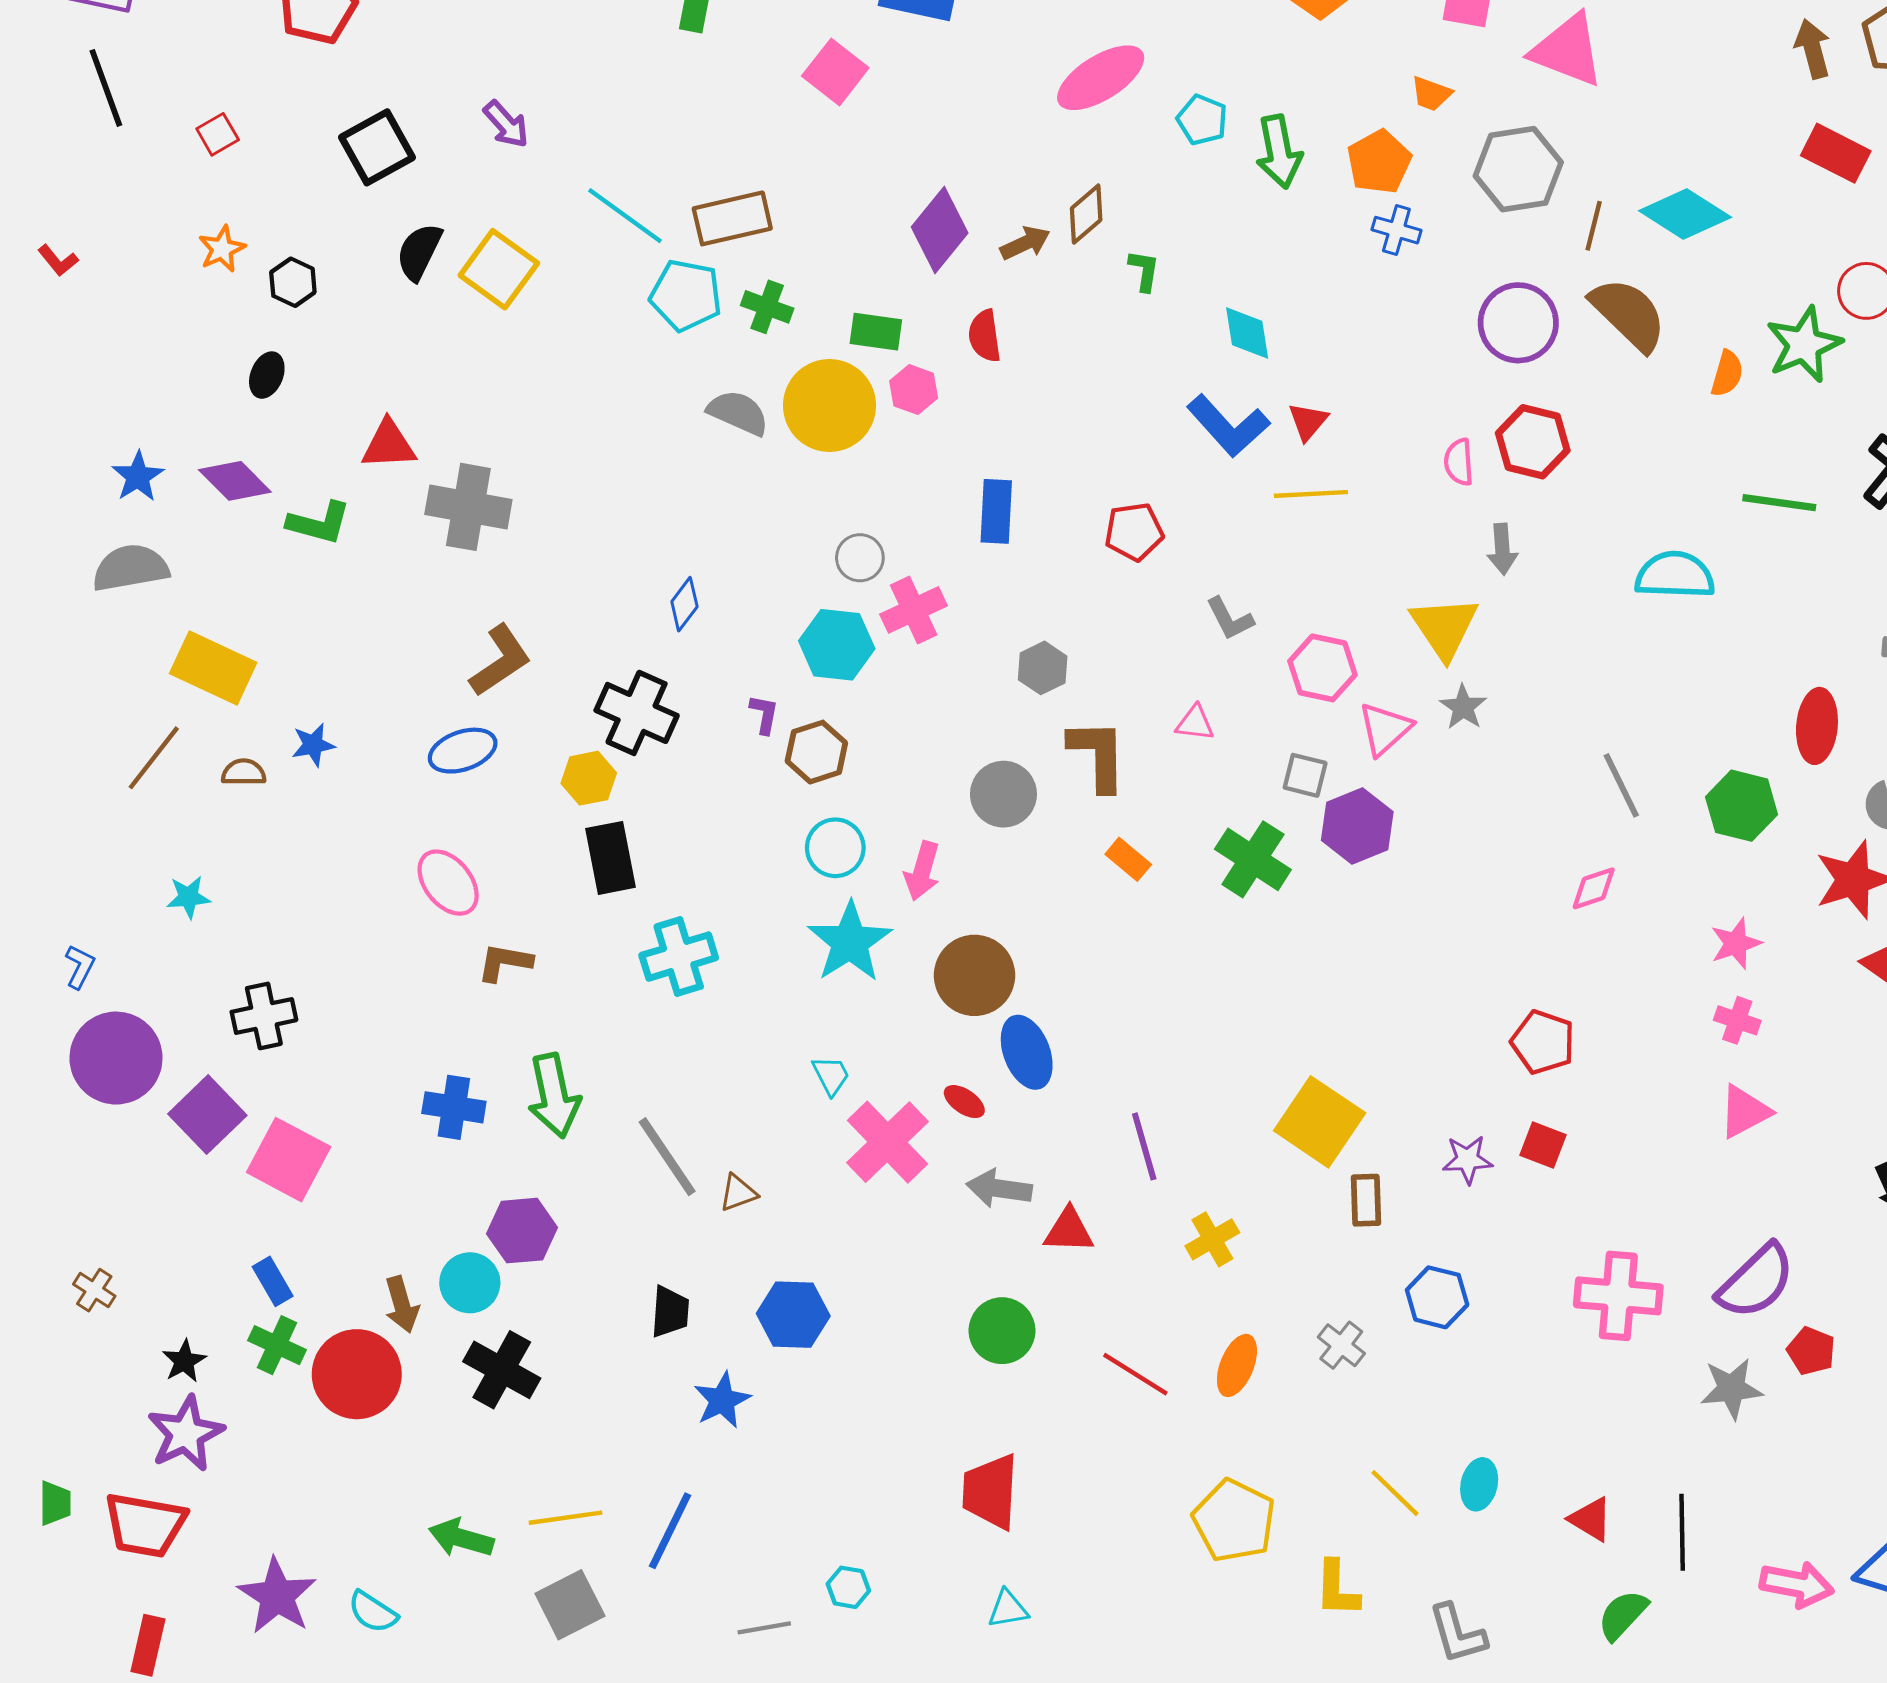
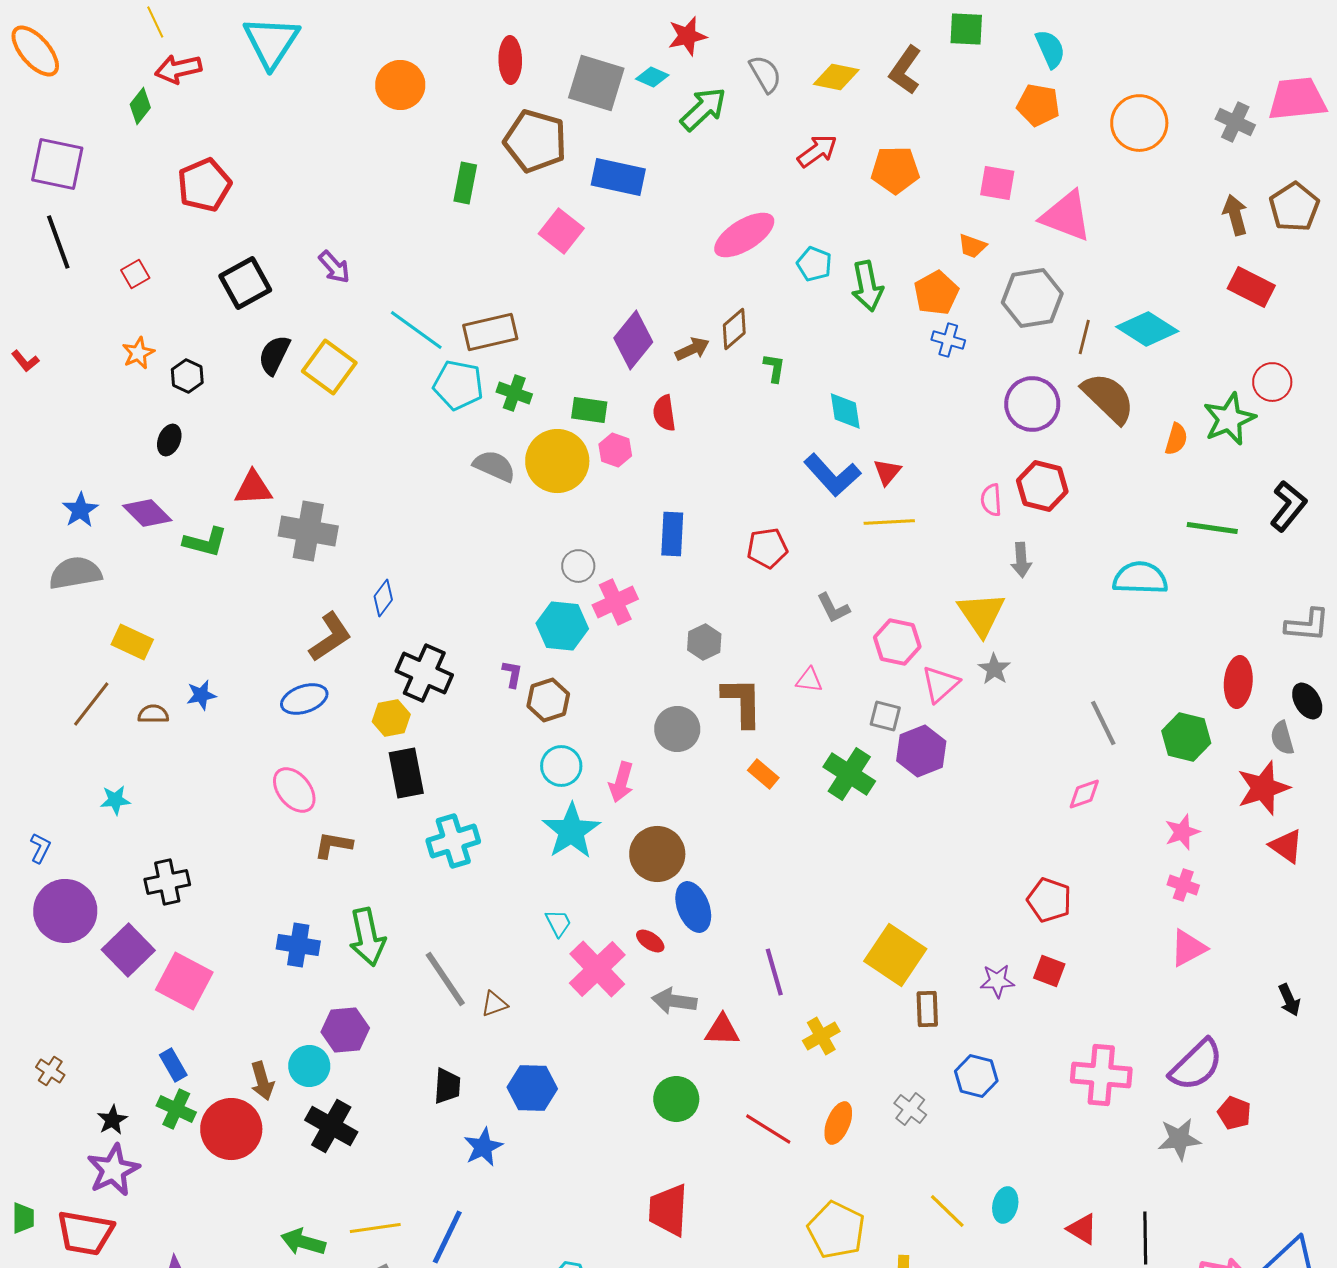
blue diamond: (684, 604) -> (383, 598), moved
yellow rectangle: (213, 668) -> (132, 642), size x0.7

